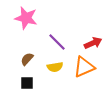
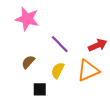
yellow semicircle: (55, 67) -> (58, 70), turned 126
black square: (27, 83) -> (40, 89), moved

